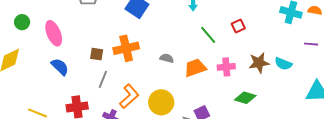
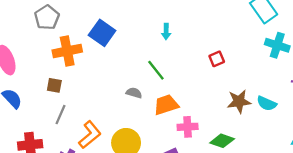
green line: (208, 35) -> (156, 70), moved
orange cross: (126, 48) -> (67, 51), moved
pink cross: (226, 67) -> (188, 127), moved

